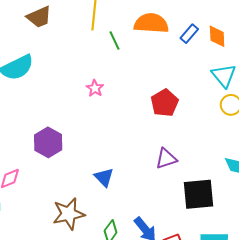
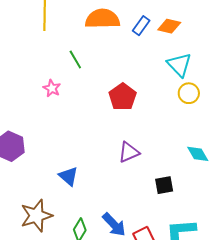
orange diamond: (217, 36) -> (169, 26), turned -70
green line: (115, 40) -> (75, 59), moved
black square: (198, 194) -> (164, 185), size x0.6

